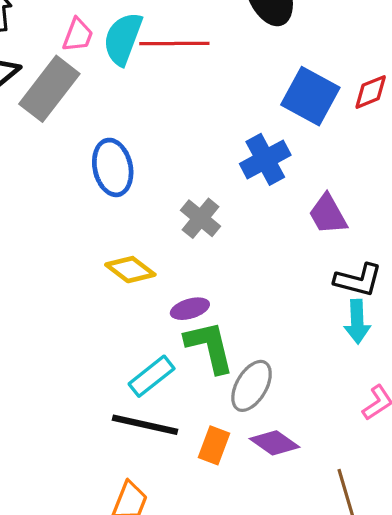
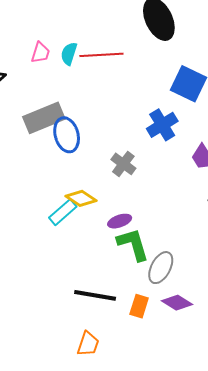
cyan semicircle: (123, 39) -> (69, 54), size x0.7
gray rectangle: (49, 89) -> (44, 118), moved, turned 33
cyan rectangle: (152, 376) -> (63, 212), moved

